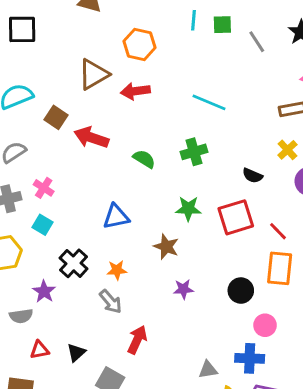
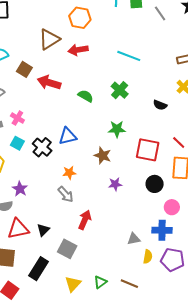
green cross: (194, 152) -> (120, 90), turned -30
red square: (236, 217) -> (148, 150), moved, turned 30
black cross: (73, 263) -> (42, 147), moved
red triangle: (40, 350) -> (18, 229), size x1.6

